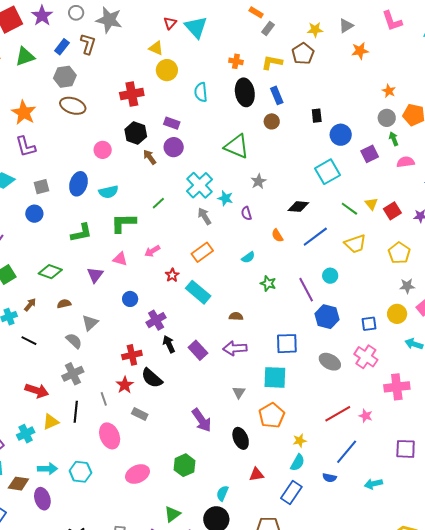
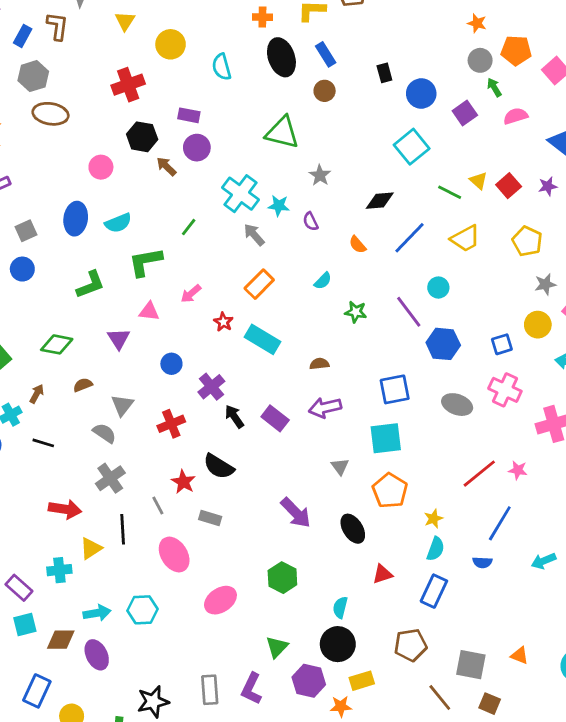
yellow triangle: (156, 48) -> (125, 21), moved, turned 49
red cross: (132, 355) -> (171, 424), moved
cyan cross: (26, 434) -> (59, 570), turned 30

